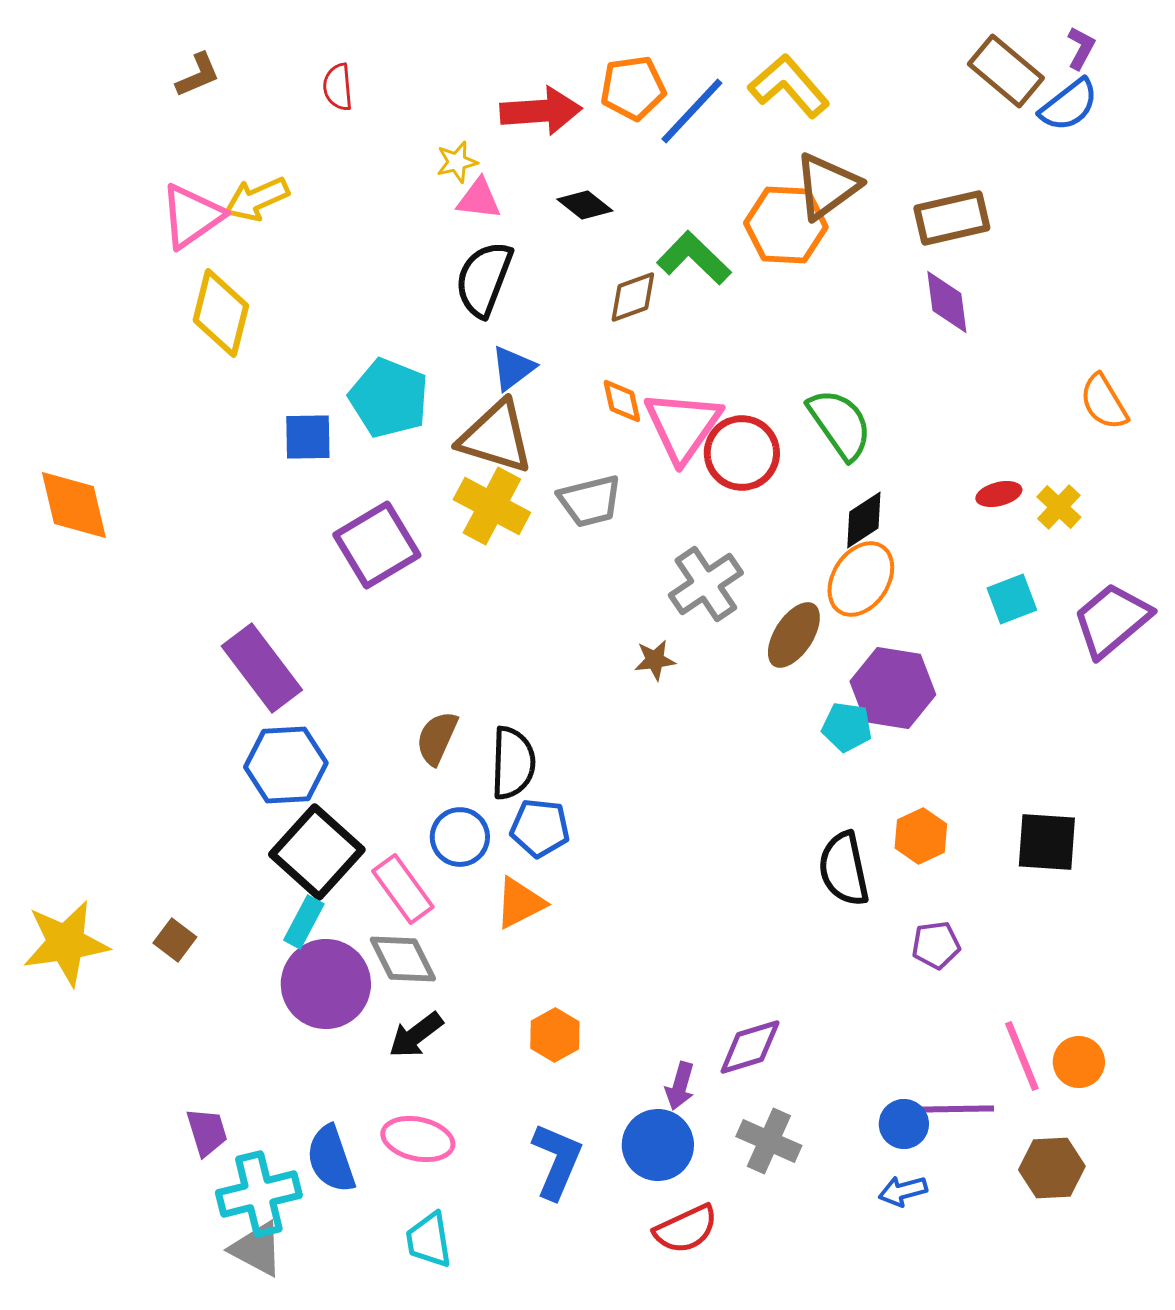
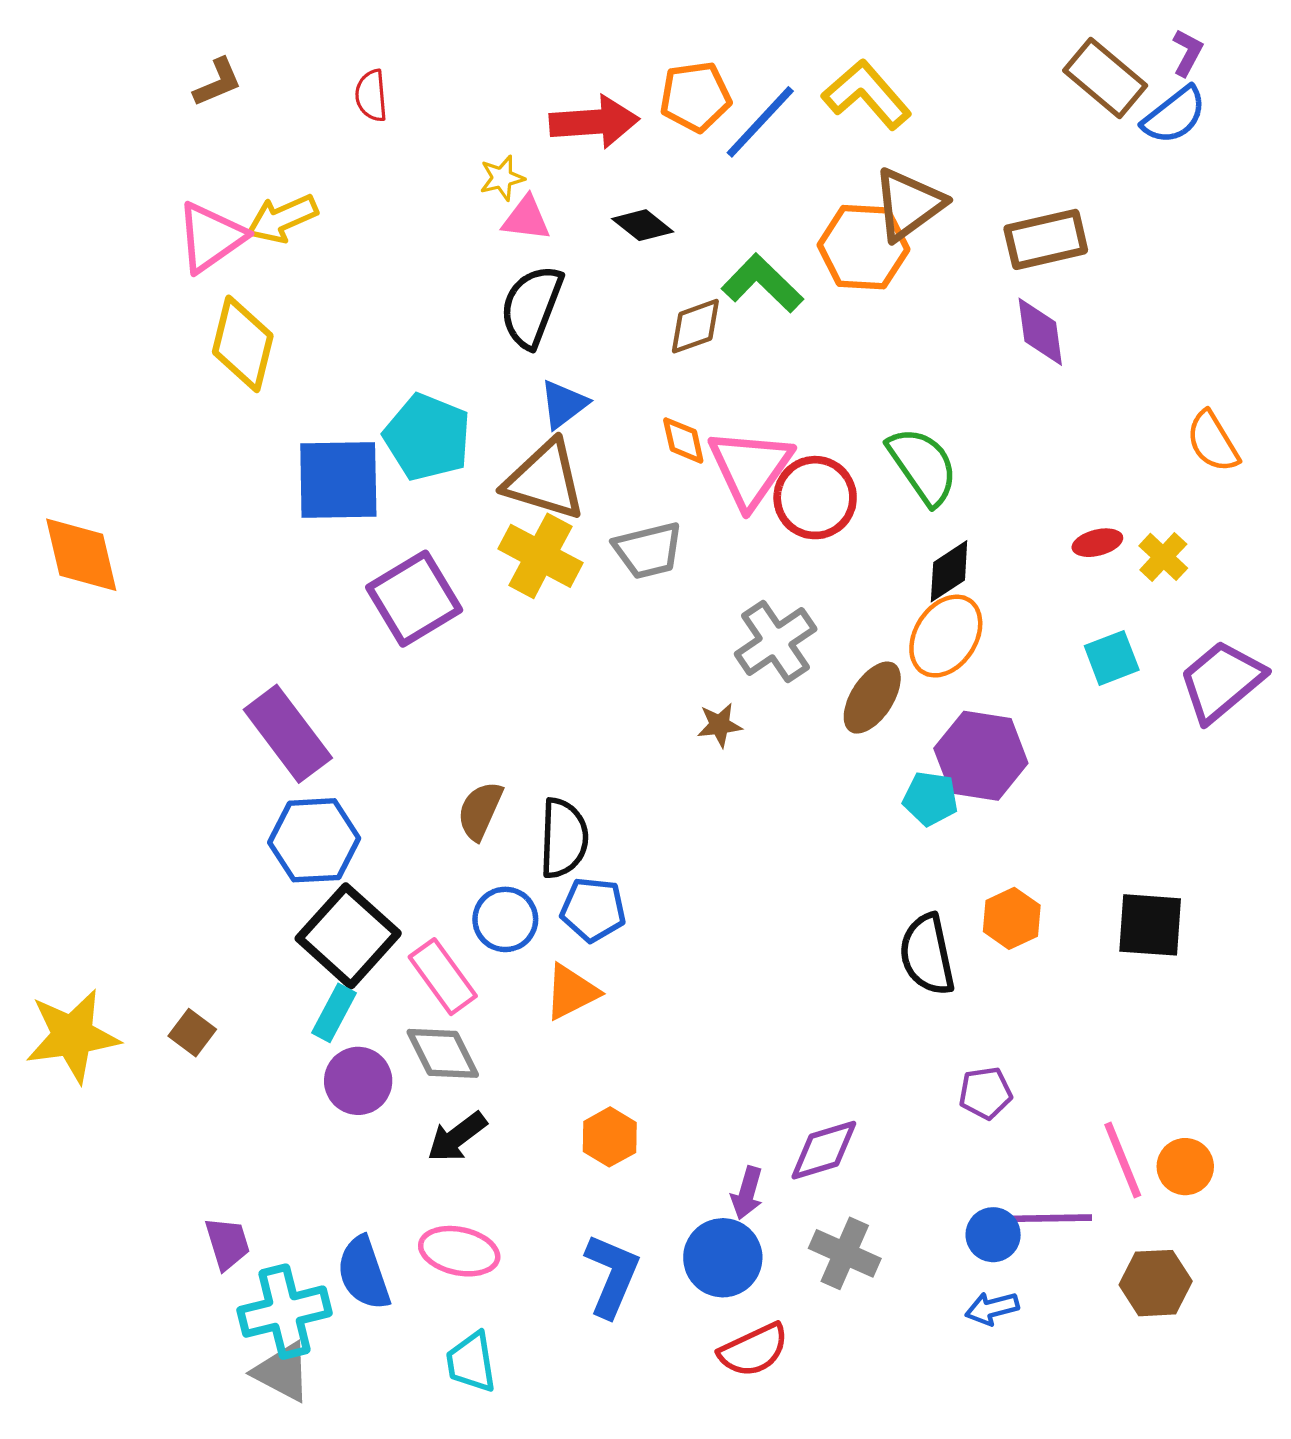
blue square: (308, 437) -> (338, 480), size x1.6
purple pentagon: (936, 945) -> (985, 1093), moved
purple circle: (326, 984) -> (358, 1081), size x0.7

